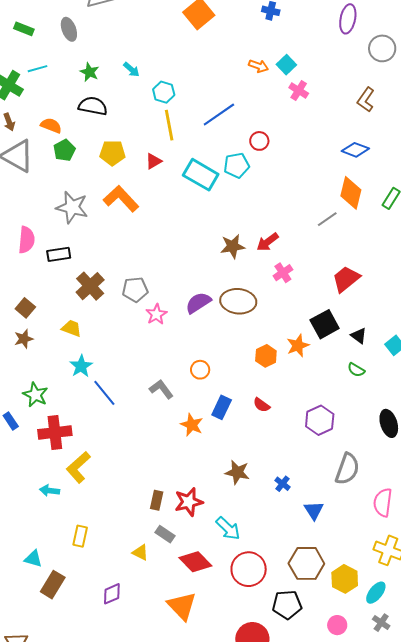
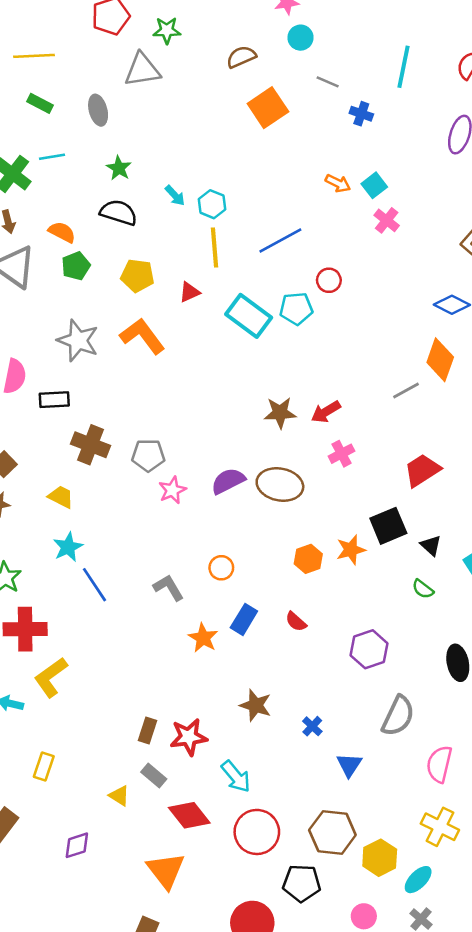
cyan arrow: (131, 70) -> (175, 196), moved
brown cross: (90, 286) -> (91, 445), turned -32

